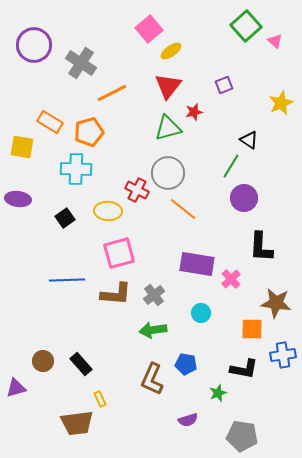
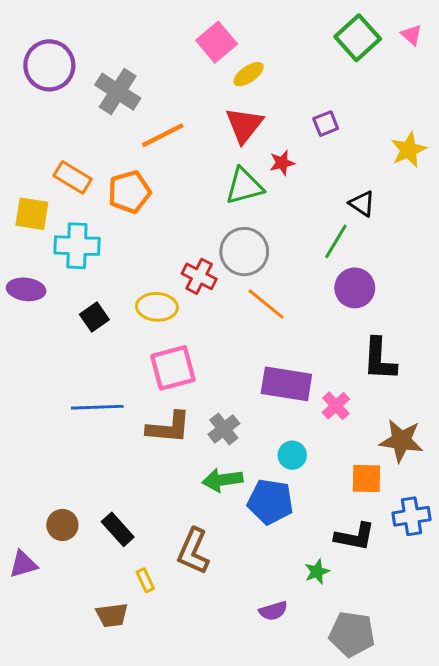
pink triangle: (275, 41) -> (411, 35), moved
cyan cross: (76, 169) -> (77, 246), moved
blue pentagon: (186, 364) -> (270, 502), moved, size x1.4
brown L-shape: (152, 379) -> (193, 551), moved
brown trapezoid: (77, 423) -> (112, 615), size x0.7

